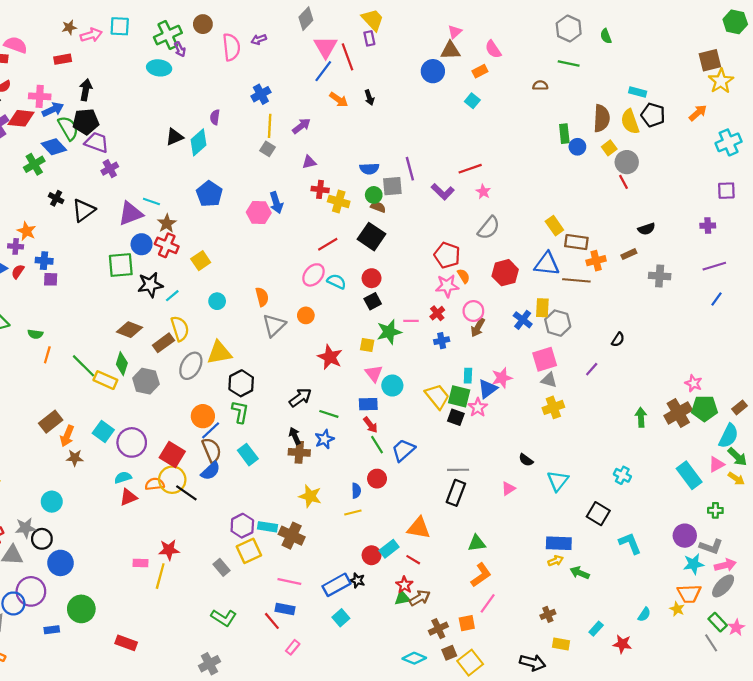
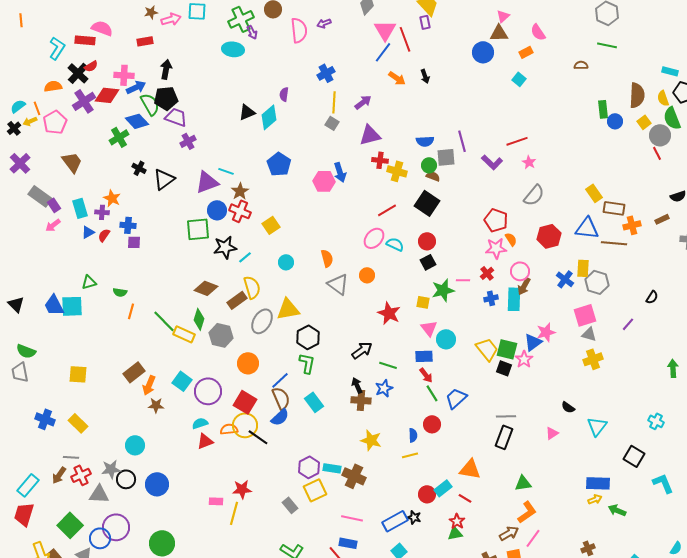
green semicircle: (606, 36) -> (672, 118), moved, size x1.6
yellow semicircle: (630, 122) -> (663, 98), size x0.7
purple triangle: (309, 162) -> (370, 135), size x1.6
gray triangle: (274, 325) -> (338, 284), turned -40
cyan rectangle: (468, 376) -> (514, 299), moved, size x1.6
orange circle: (203, 416) -> (248, 363), moved
blue circle: (61, 563) -> (157, 484), moved
brown arrow: (420, 598) -> (509, 533), moved

